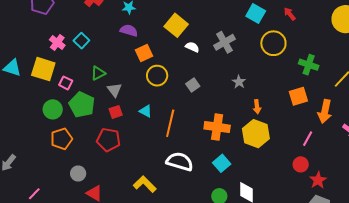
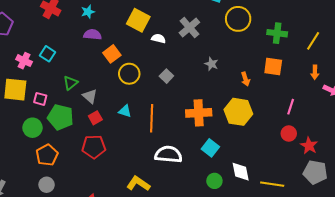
orange square: (298, 96) -> (273, 67), turned 36
orange arrow: (257, 107) -> (245, 79), moved
orange arrow: (325, 111) -> (315, 72), moved, size x0.6
gray circle: (78, 173) -> (47, 185), moved

